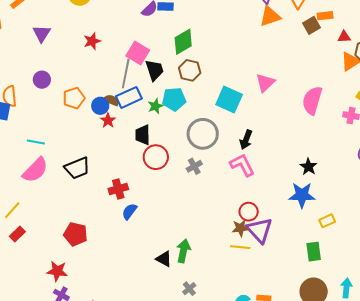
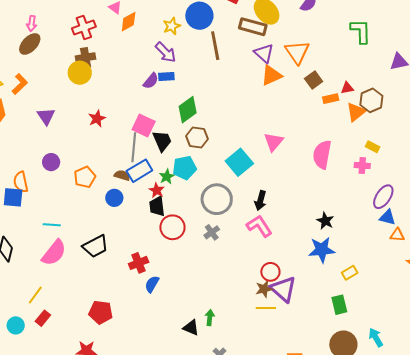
orange rectangle: (325, 16) -> (331, 99), moved
cyan square: (229, 99) -> (239, 162), turned 32
blue circle: (100, 106) -> (114, 198), moved
red star: (108, 120) -> (157, 190), moved
green arrow: (183, 251) -> (210, 318), size x0.7
cyan arrow: (346, 288) -> (376, 337), turned -30

